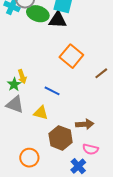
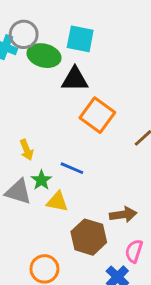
black triangle: (58, 20) -> (75, 79), moved
green star: (14, 84) -> (41, 180), moved
pink semicircle: (90, 149) -> (134, 251), turned 98

